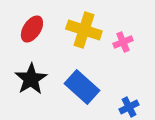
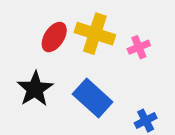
red ellipse: (32, 29) -> (54, 37), moved

